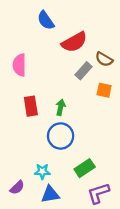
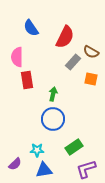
blue semicircle: (46, 20) -> (31, 28), moved
red semicircle: (74, 42) -> (65, 37), turned -35
red rectangle: (31, 106) -> (27, 80), moved

